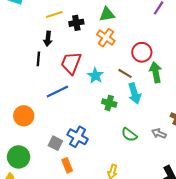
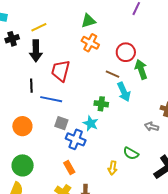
black cross: (76, 23) -> (12, 39), moved
black arrow: (48, 39) -> (36, 51), size x1.5
black line: (38, 59) -> (31, 86), moved
cyan star: (95, 76) -> (91, 123), moved
blue line: (57, 91) -> (51, 99), turned 45
green semicircle: (129, 135) -> (131, 153), moved
gray square: (55, 143) -> (61, 123), moved

